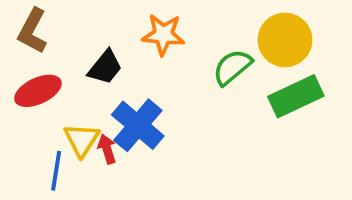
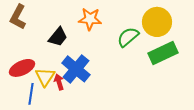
red ellipse: (38, 91) -> (22, 68), moved

